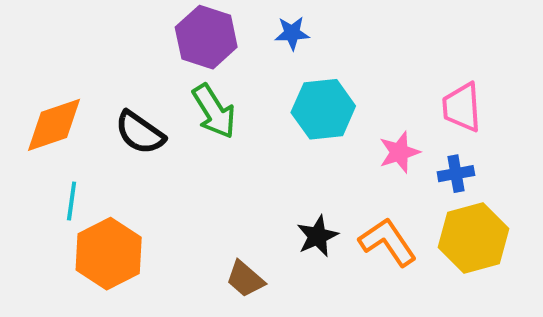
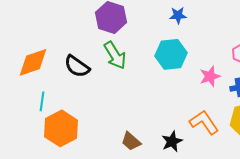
blue star: (292, 33) -> (178, 15), moved
black star: (317, 236) -> (172, 141), moved

